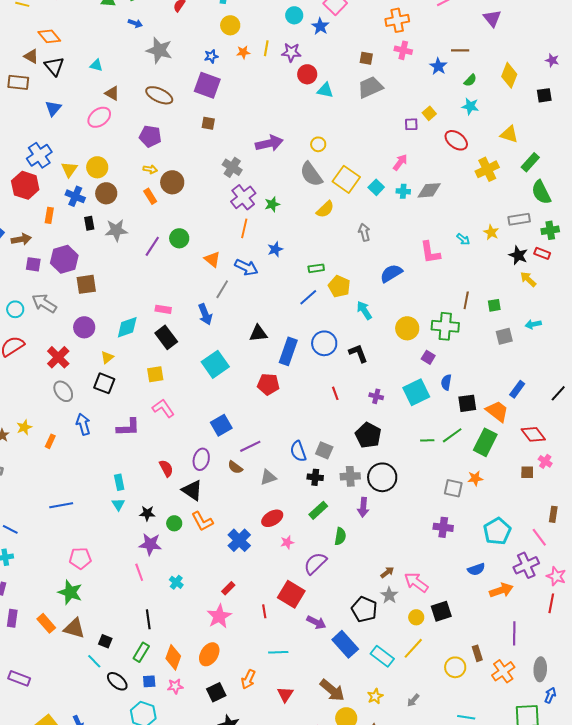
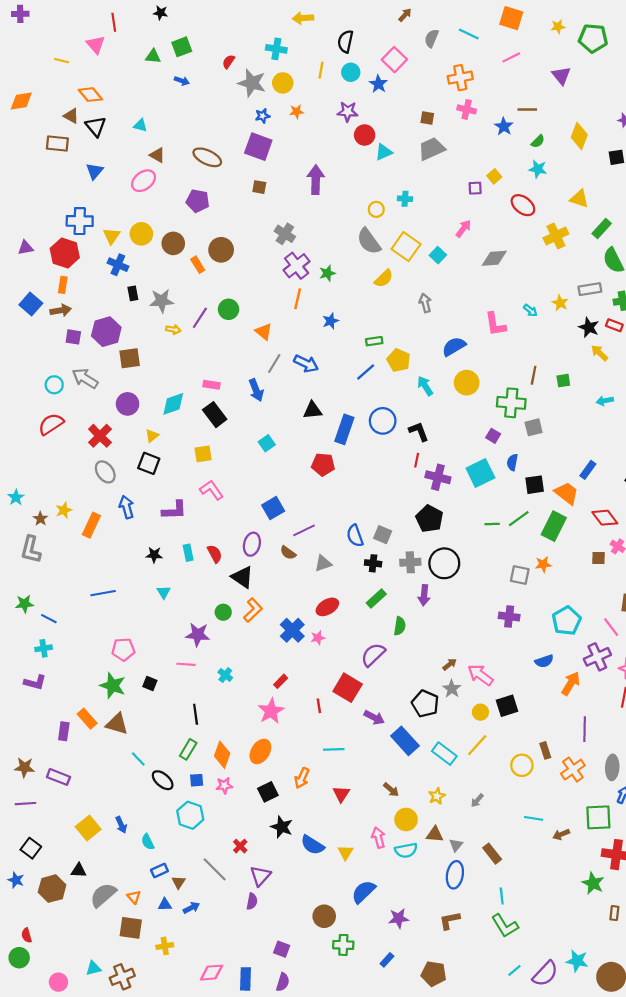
yellow line: (266, 48) -> (321, 70), moved
gray star: (159, 50) -> (252, 83), moved
cyan triangle: (325, 90) -> (384, 152), turned -36
purple arrow: (269, 143) -> (316, 180), moved, turned -76
blue cross: (39, 155) -> (80, 221), turned 35
yellow arrow: (150, 169) -> (173, 329), moved
cyan cross: (403, 191) -> (405, 199), moved
brown circle: (106, 193) -> (173, 243), moved
orange rectangle: (49, 215) -> (63, 285), moved
blue arrow: (246, 267) -> (306, 364), moved
yellow circle: (407, 328) -> (467, 383), moved
gray square: (504, 336) -> (534, 427), moved
cyan square: (215, 364) -> (267, 443), size x0.6
red line: (335, 393) -> (417, 460), moved, turned 32
purple cross: (376, 396) -> (438, 477), size x1.6
orange rectangle: (50, 441) -> (91, 525), size x1.6
cyan rectangle: (119, 482) -> (188, 553), moved
black star: (147, 513) -> (154, 555), moved
orange L-shape: (202, 521) -> (253, 610), turned -105
pink star: (287, 542) -> (318, 638), moved
pink line: (139, 572) -> (186, 664), turned -66
orange arrow: (501, 590) -> (571, 683), turned -40
purple rectangle: (12, 618) -> (64, 731), moved
black square: (105, 641) -> (150, 683), moved
brown arrow: (332, 690) -> (391, 790), size x0.6

